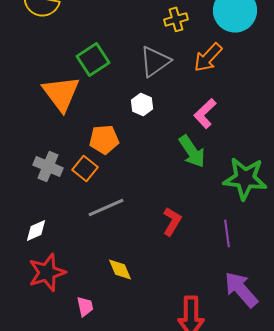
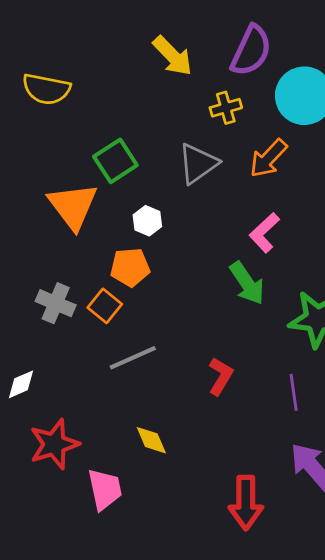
white hexagon: (142, 104) -> (147, 221), moved
white diamond: (36, 230) -> (21, 384), moved
pink trapezoid: (85, 306) -> (105, 489), size x1.6

